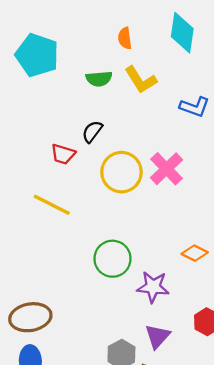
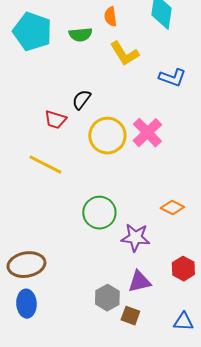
green semicircle: (99, 79) -> (80, 35), moved
purple triangle: (157, 336) -> (139, 282), turned 35

